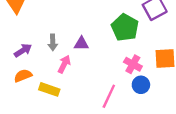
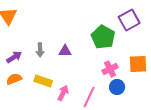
pink arrow: (64, 64) -> (63, 93), moved
pink cross: (133, 64) -> (110, 69), turned 35
yellow rectangle: (49, 89) -> (43, 81), moved

